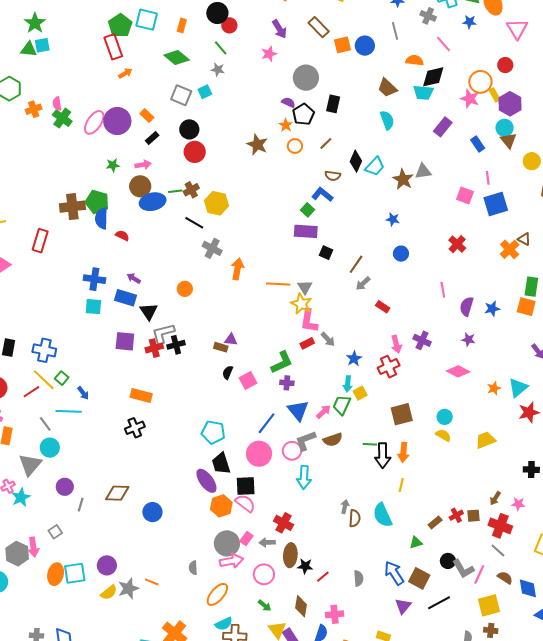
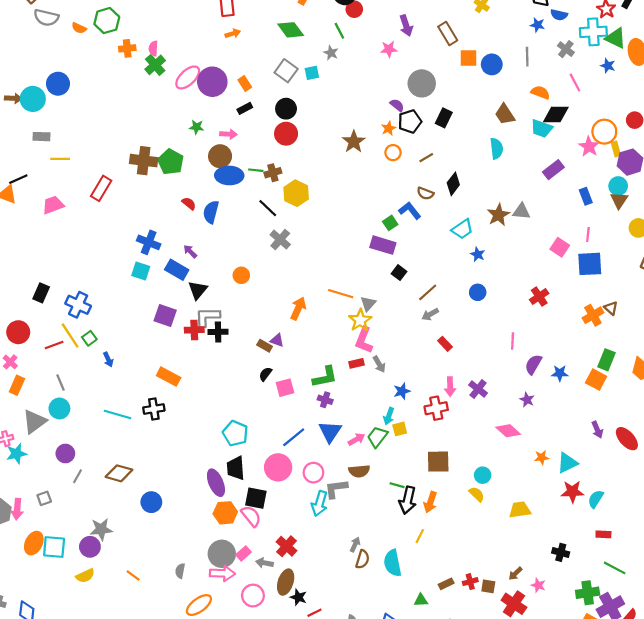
cyan trapezoid: (375, 166) -> (462, 229), moved
blue semicircle: (102, 218) -> (211, 212), moved
orange arrow: (237, 269) -> (298, 308), moved
cyan line: (69, 411) -> (118, 415), moved
gray L-shape: (306, 441) -> (336, 489), moved
gray star: (128, 588) -> (101, 529), moved

